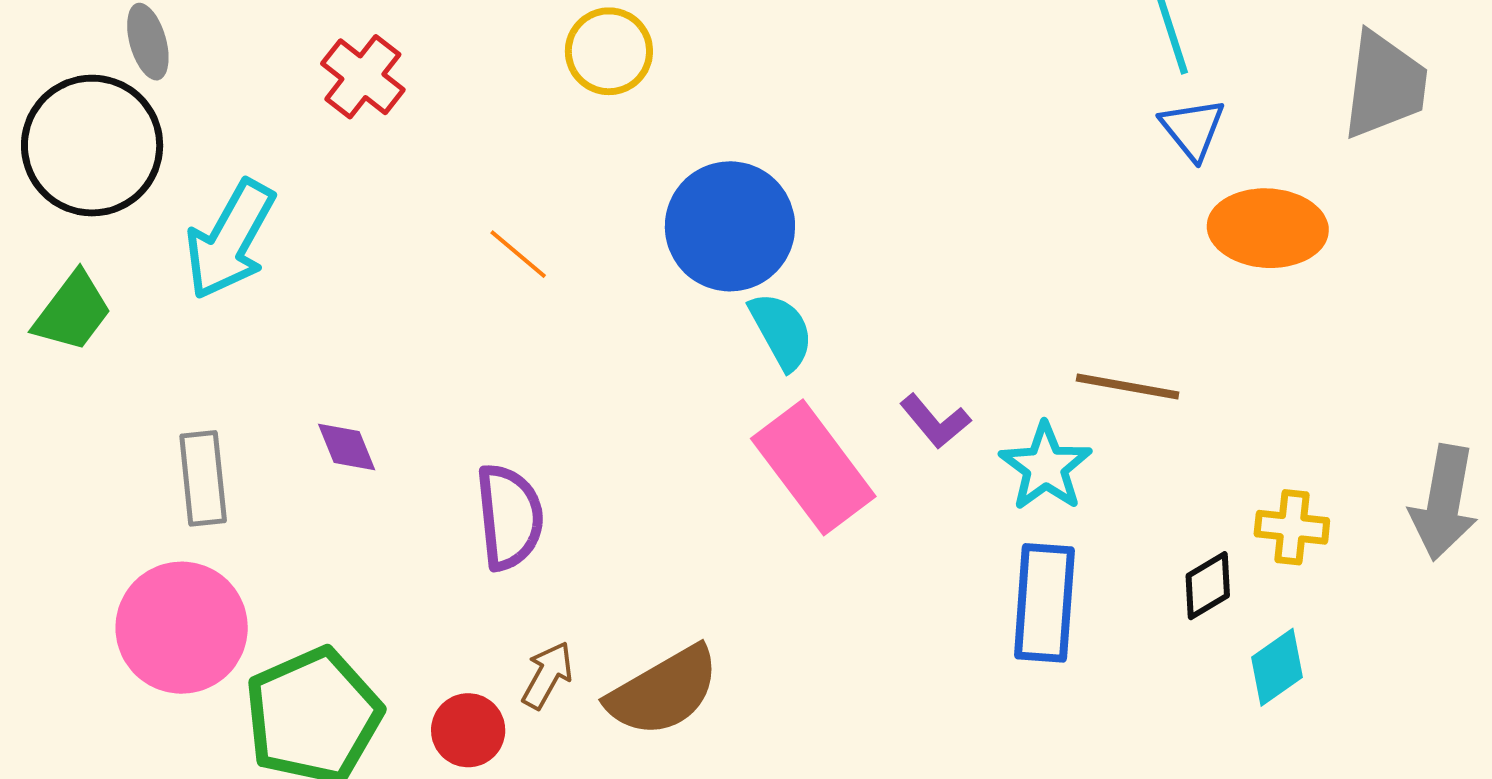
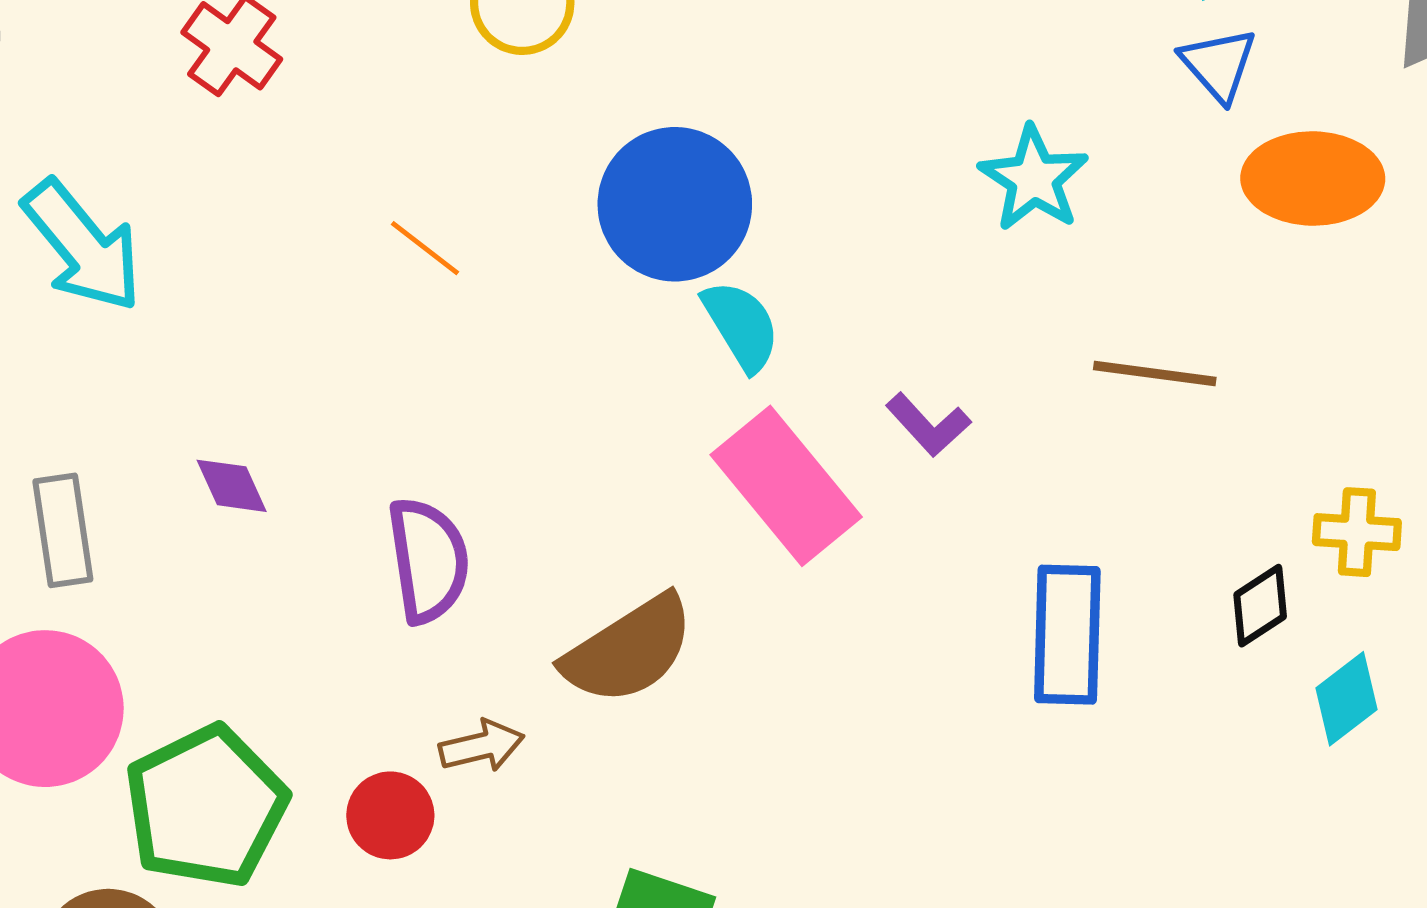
cyan arrow: (230, 240) -> (83, 246), turned -66
cyan star: (1046, 467) -> (1034, 179), moved
brown arrow: (547, 675) -> (482, 746), turned 50
brown semicircle: (663, 691) -> (629, 650), moved

